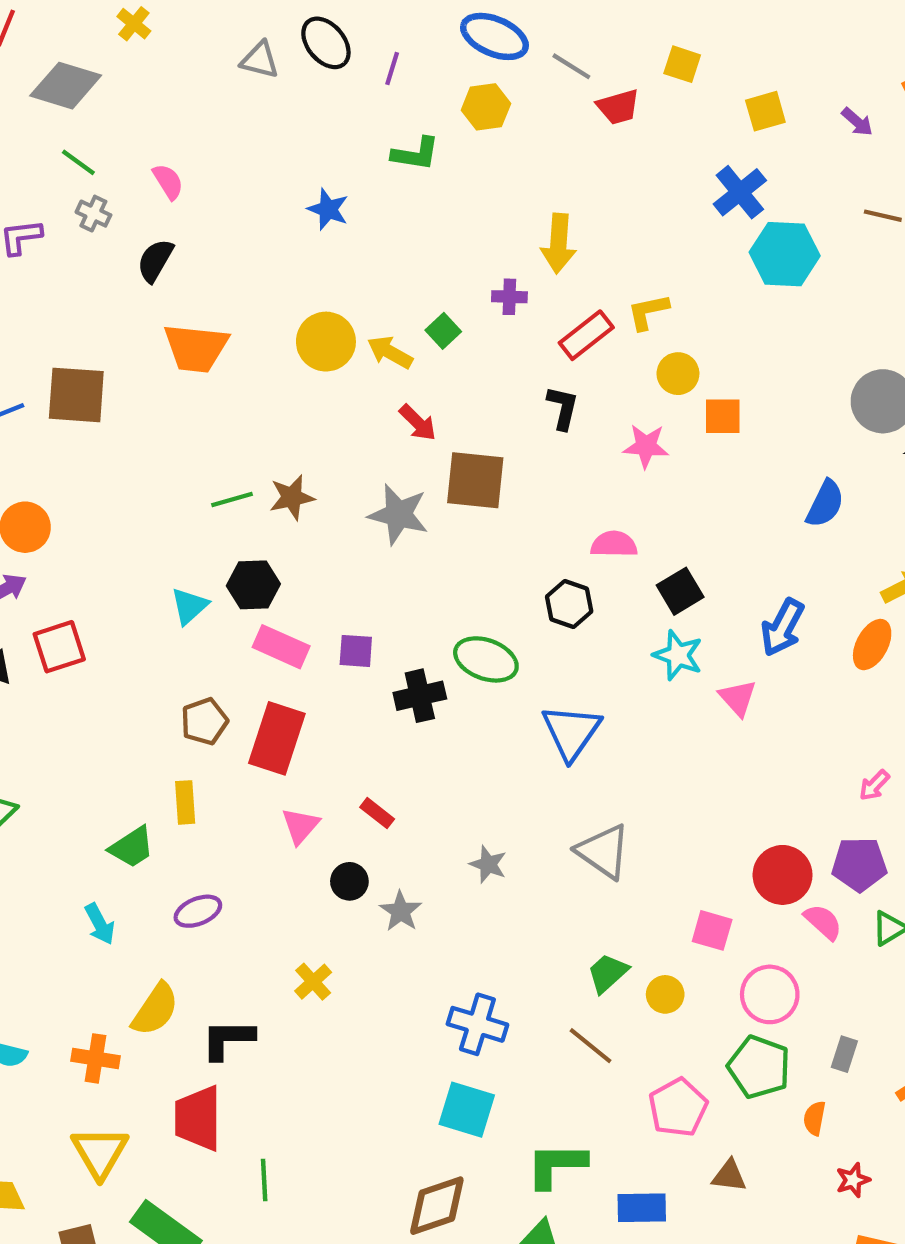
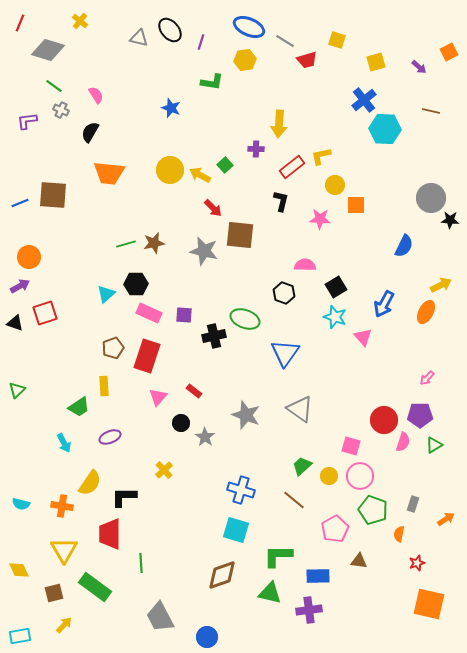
gray star: (488, 864) -> (246, 415), size x1.6
pink semicircle: (823, 922) -> (403, 442), turned 66
pink circle: (770, 994) -> (360, 476), moved

